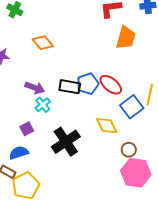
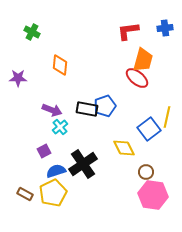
orange diamond: (43, 43) -> (60, 65), turned 45
red ellipse: (111, 85) -> (137, 78), moved
blue semicircle: (19, 153) -> (56, 171), moved
yellow pentagon: (26, 186) -> (53, 193), moved

